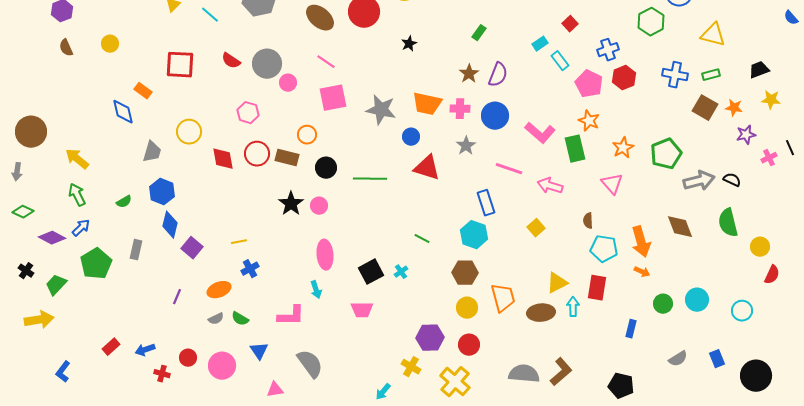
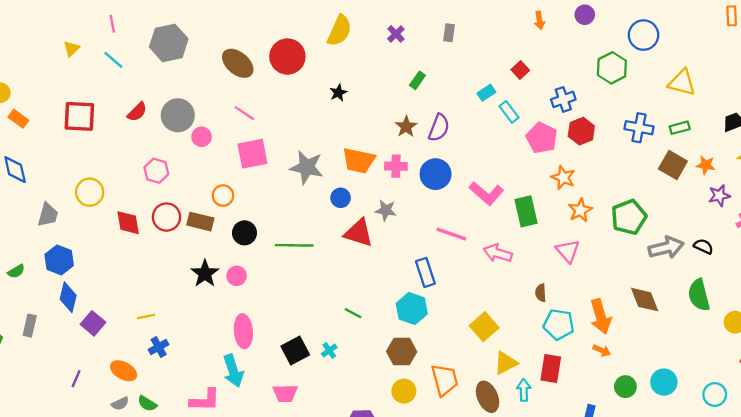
red semicircle: (231, 61) -> (137, 112), turned -78
orange rectangle: (143, 91) -> (18, 119), moved
orange star: (589, 121) -> (563, 177), moved
gray star: (466, 146) -> (386, 210), moved, turned -30
yellow square: (536, 228) -> (484, 327), moved, size x1.4
orange ellipse: (219, 290) -> (124, 371), turned 50
cyan arrow: (316, 290) -> (233, 371), size x1.6
brown ellipse: (541, 313) -> (488, 397), turned 72

